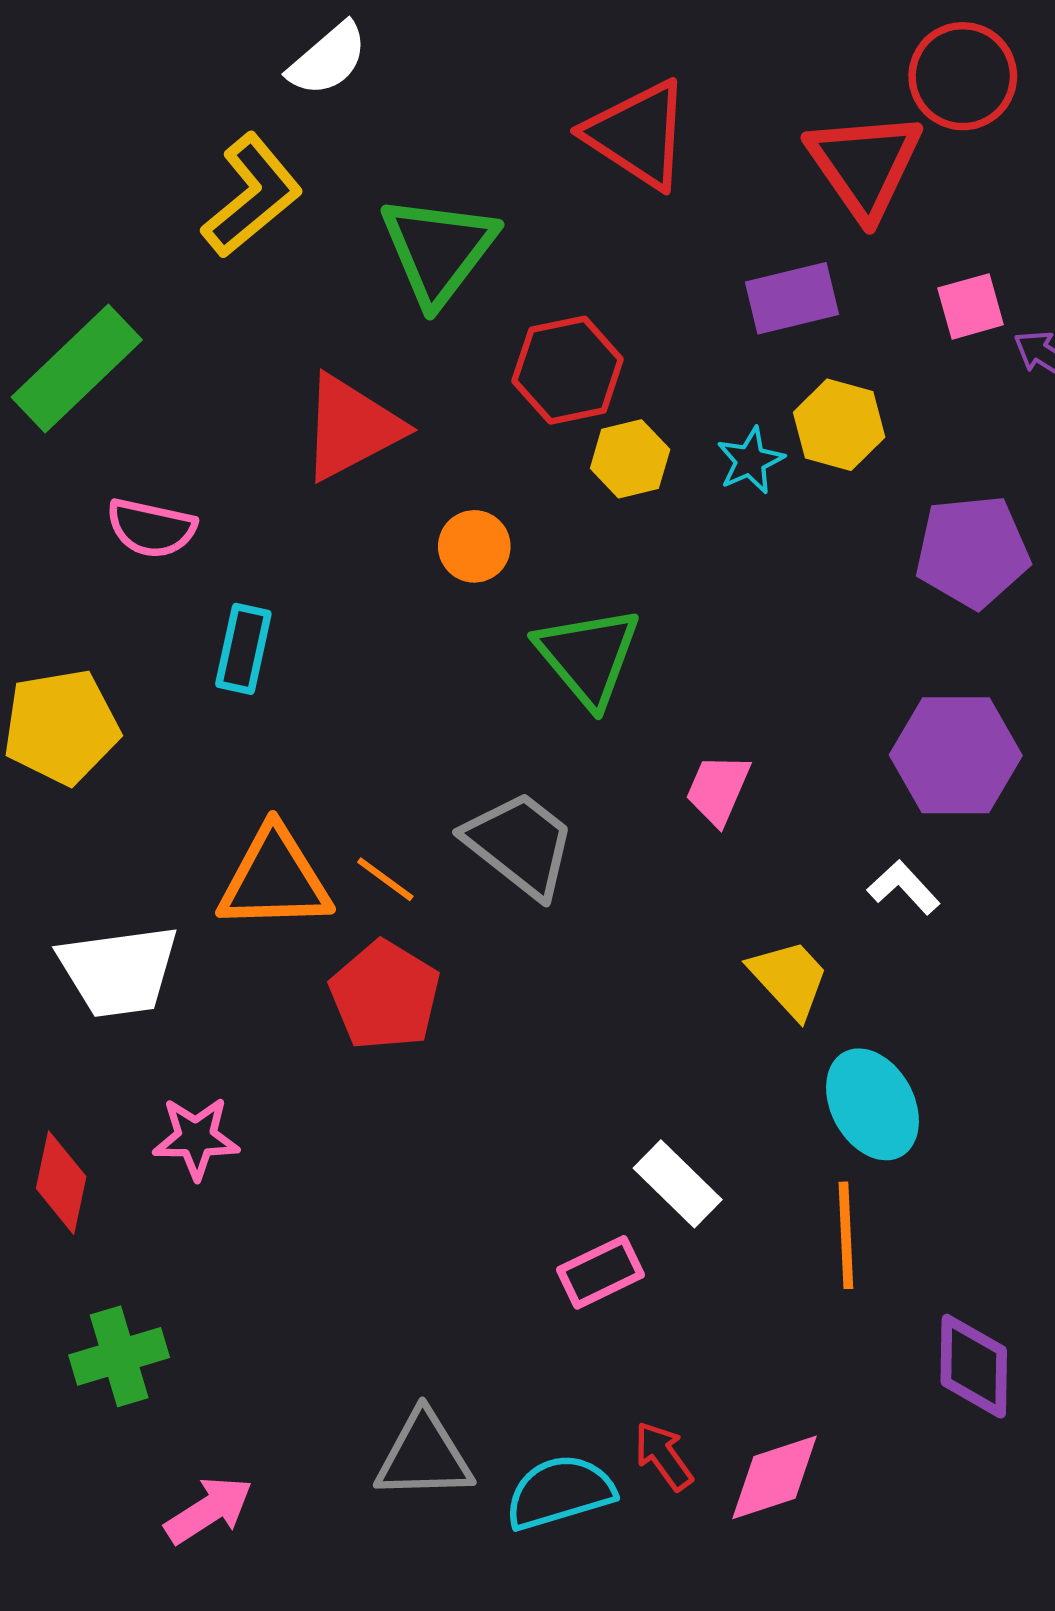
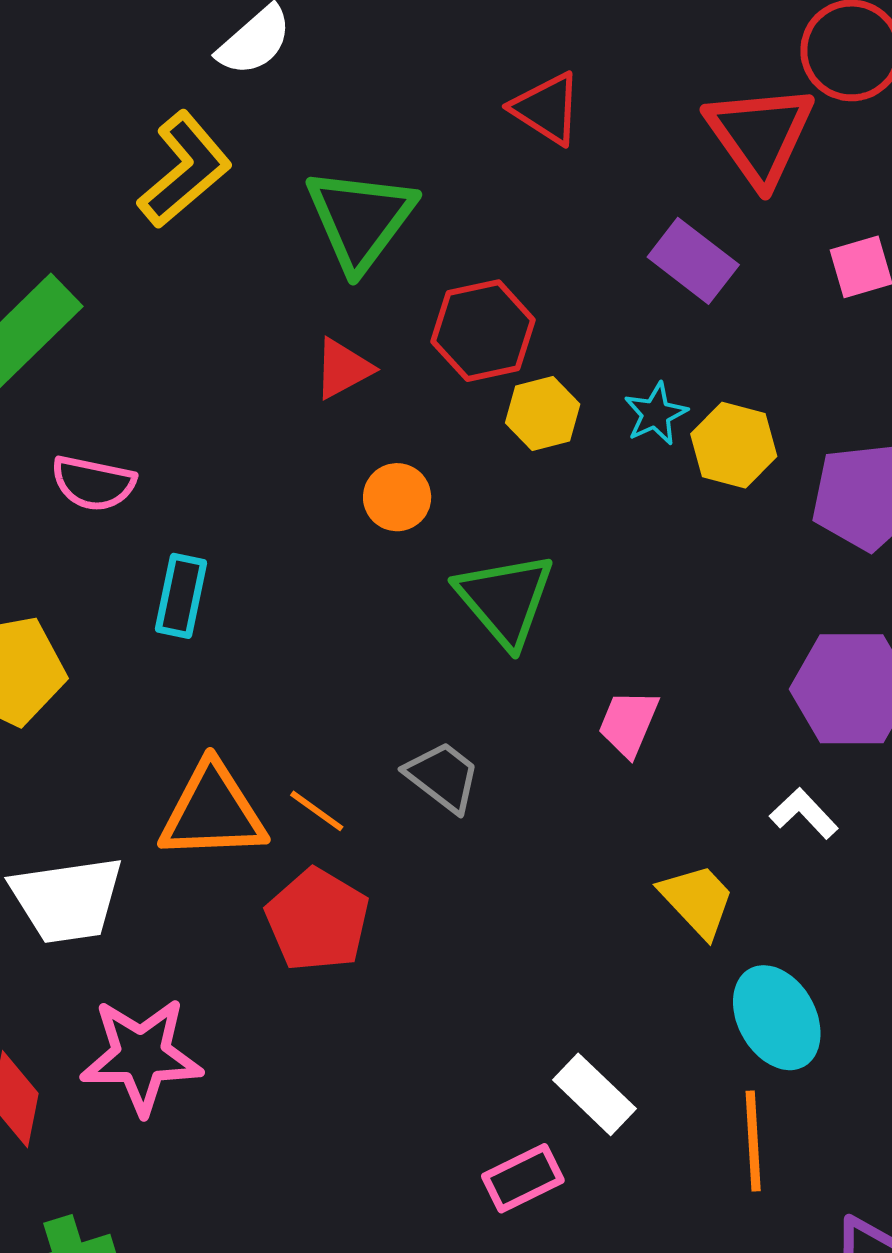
red triangle: (638, 134) -> (547, 108), size x0.7
purple rectangle: (792, 298) -> (693, 261), turned 52
yellow hexagon: (839, 425) -> (734, 445), moved
red triangle: (351, 427) -> (343, 369), moved, size x0.6
gray trapezoid: (520, 844) -> (443, 777), size x0.7
pink star: (196, 1138) -> (141, 1056), size x1.5

